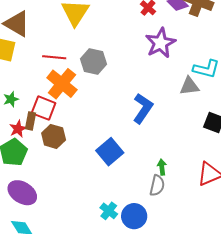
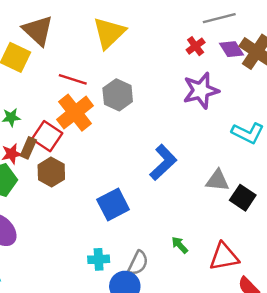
gray triangle: (189, 86) -> (217, 180), moved
green arrow: (162, 167) -> (180, 245), moved, turned -49
gray semicircle: (157, 186) -> (138, 263), moved
cyan cross: (109, 211) -> (99, 259), moved, turned 36

